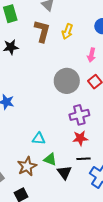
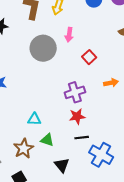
pink arrow: (91, 55) -> (69, 35), moved
gray circle: (67, 81) -> (43, 48), moved
black triangle: (64, 172) -> (62, 165), moved

